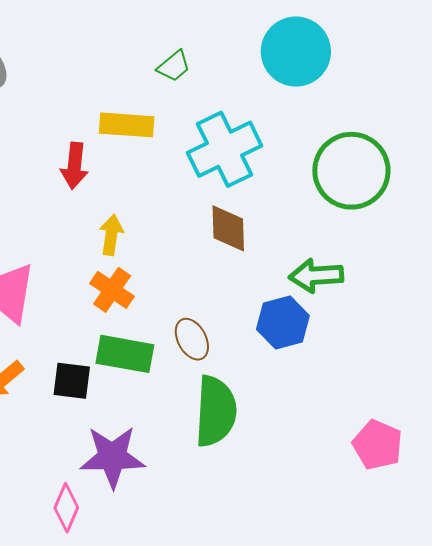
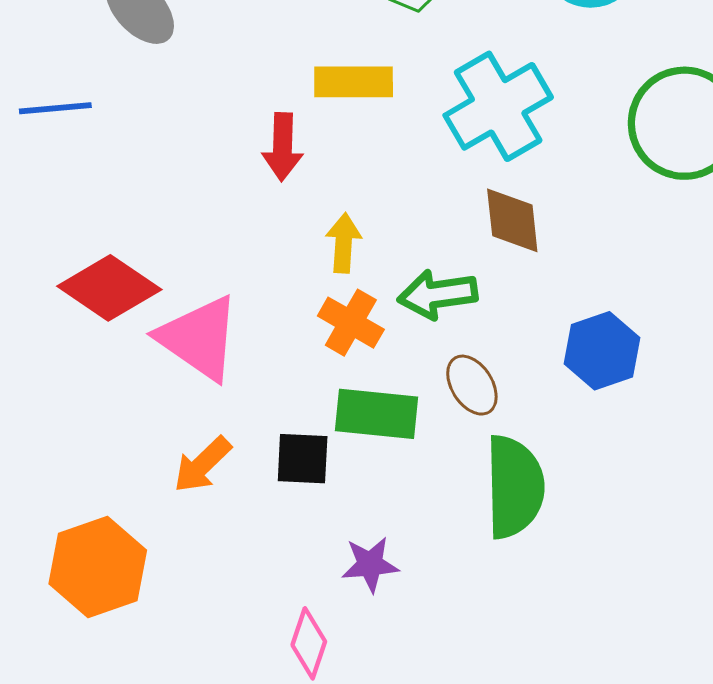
green arrow: (316, 276) -> (438, 294), moved
purple star: (112, 457) -> (370, 564), size x0.6

